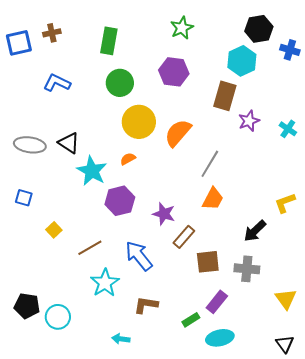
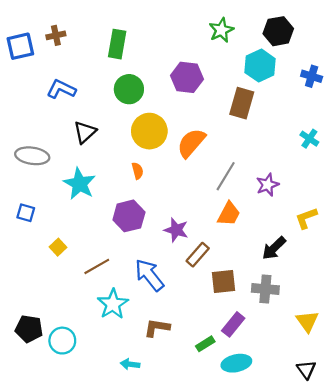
green star: (182, 28) -> (221, 30), moved
blue cross: (290, 50) -> (312, 76), moved
purple star: (249, 121) -> (268, 185), moved
black triangle: (69, 143) -> (85, 132), moved, turned 45
orange semicircle: (128, 159) -> (138, 171), turned 105
cyan star: (92, 171) -> (80, 184), moved

